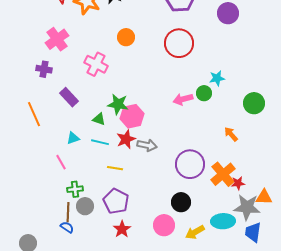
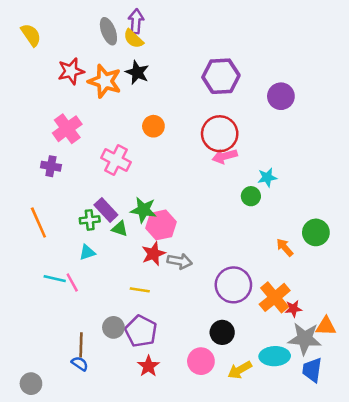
purple rectangle: (69, 97) -> (106, 210), moved
pink arrow: (183, 99) -> (225, 156), moved
green circle: (254, 103) -> (316, 232), moved
cyan line: (100, 142) -> (55, 279), moved
green cross: (75, 189) -> (90, 220), moved
gray circle: (85, 206) -> (113, 327), moved

